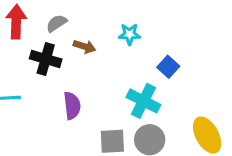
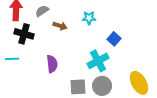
black cross: (46, 59) -> (24, 34), moved
cyan cross: (143, 101) -> (98, 61), turned 35

